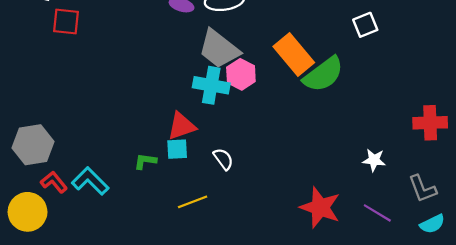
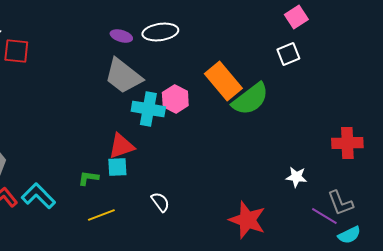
gray trapezoid: (219, 49) -> (123, 76), moved
white semicircle: (223, 159) -> (160, 202), moved
yellow line: (193, 202) -> (101, 215), moved
purple line: (377, 213) -> (324, 216), moved

